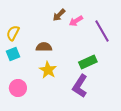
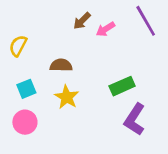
purple line: (102, 31) -> (146, 21), moved
cyan square: (13, 54) -> (26, 89), moved
purple L-shape: (80, 86) -> (135, 119), moved

